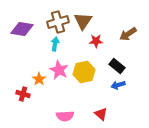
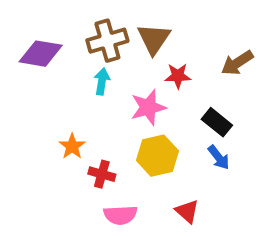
pink star: (59, 70) -> (148, 107), moved, turned 30
yellow hexagon: (84, 72) -> (157, 156), moved
blue arrow: (118, 85) -> (219, 157), turned -112
red cross: (23, 94) -> (102, 174), moved

